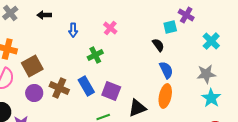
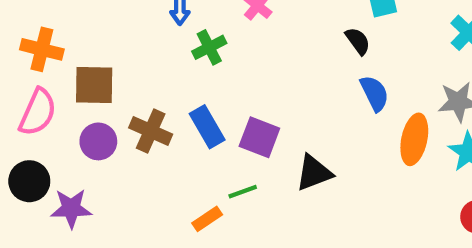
green cross: (95, 55) -> (209, 47), moved
brown square: (32, 66) -> (94, 85), turned 30
orange ellipse: (165, 96) -> (414, 139), moved

